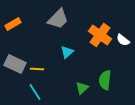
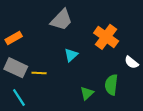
orange rectangle: (13, 24) -> (14, 38), moved
white semicircle: (123, 40) -> (132, 62), moved
cyan line: (35, 92) -> (19, 97), moved

